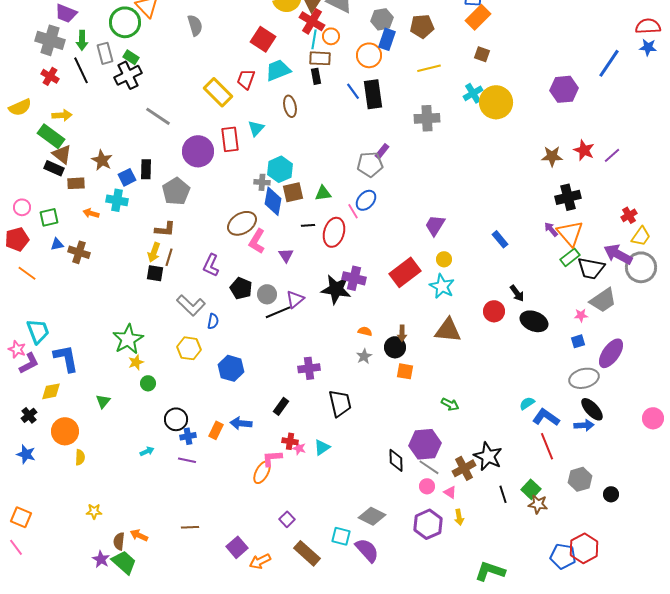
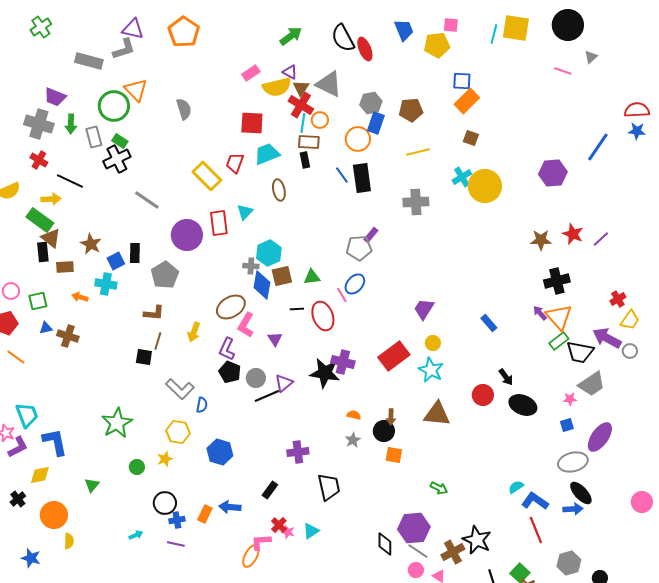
red square: (263, 39) -> (252, 123), turned -30
black line: (81, 70) -> (70, 181), moved, turned -40
black rectangle: (54, 168) -> (43, 252), turned 60
red ellipse: (334, 232) -> (323, 316), turned -36
yellow arrow: (154, 252) -> (194, 332), moved
purple L-shape: (211, 265) -> (227, 349), moved
gray circle: (641, 267) -> (630, 351), size x0.5
yellow star: (136, 362) -> (165, 459), moved
red cross: (290, 441) -> (279, 525), turned 35
blue star: (26, 454) -> (31, 558), moved

